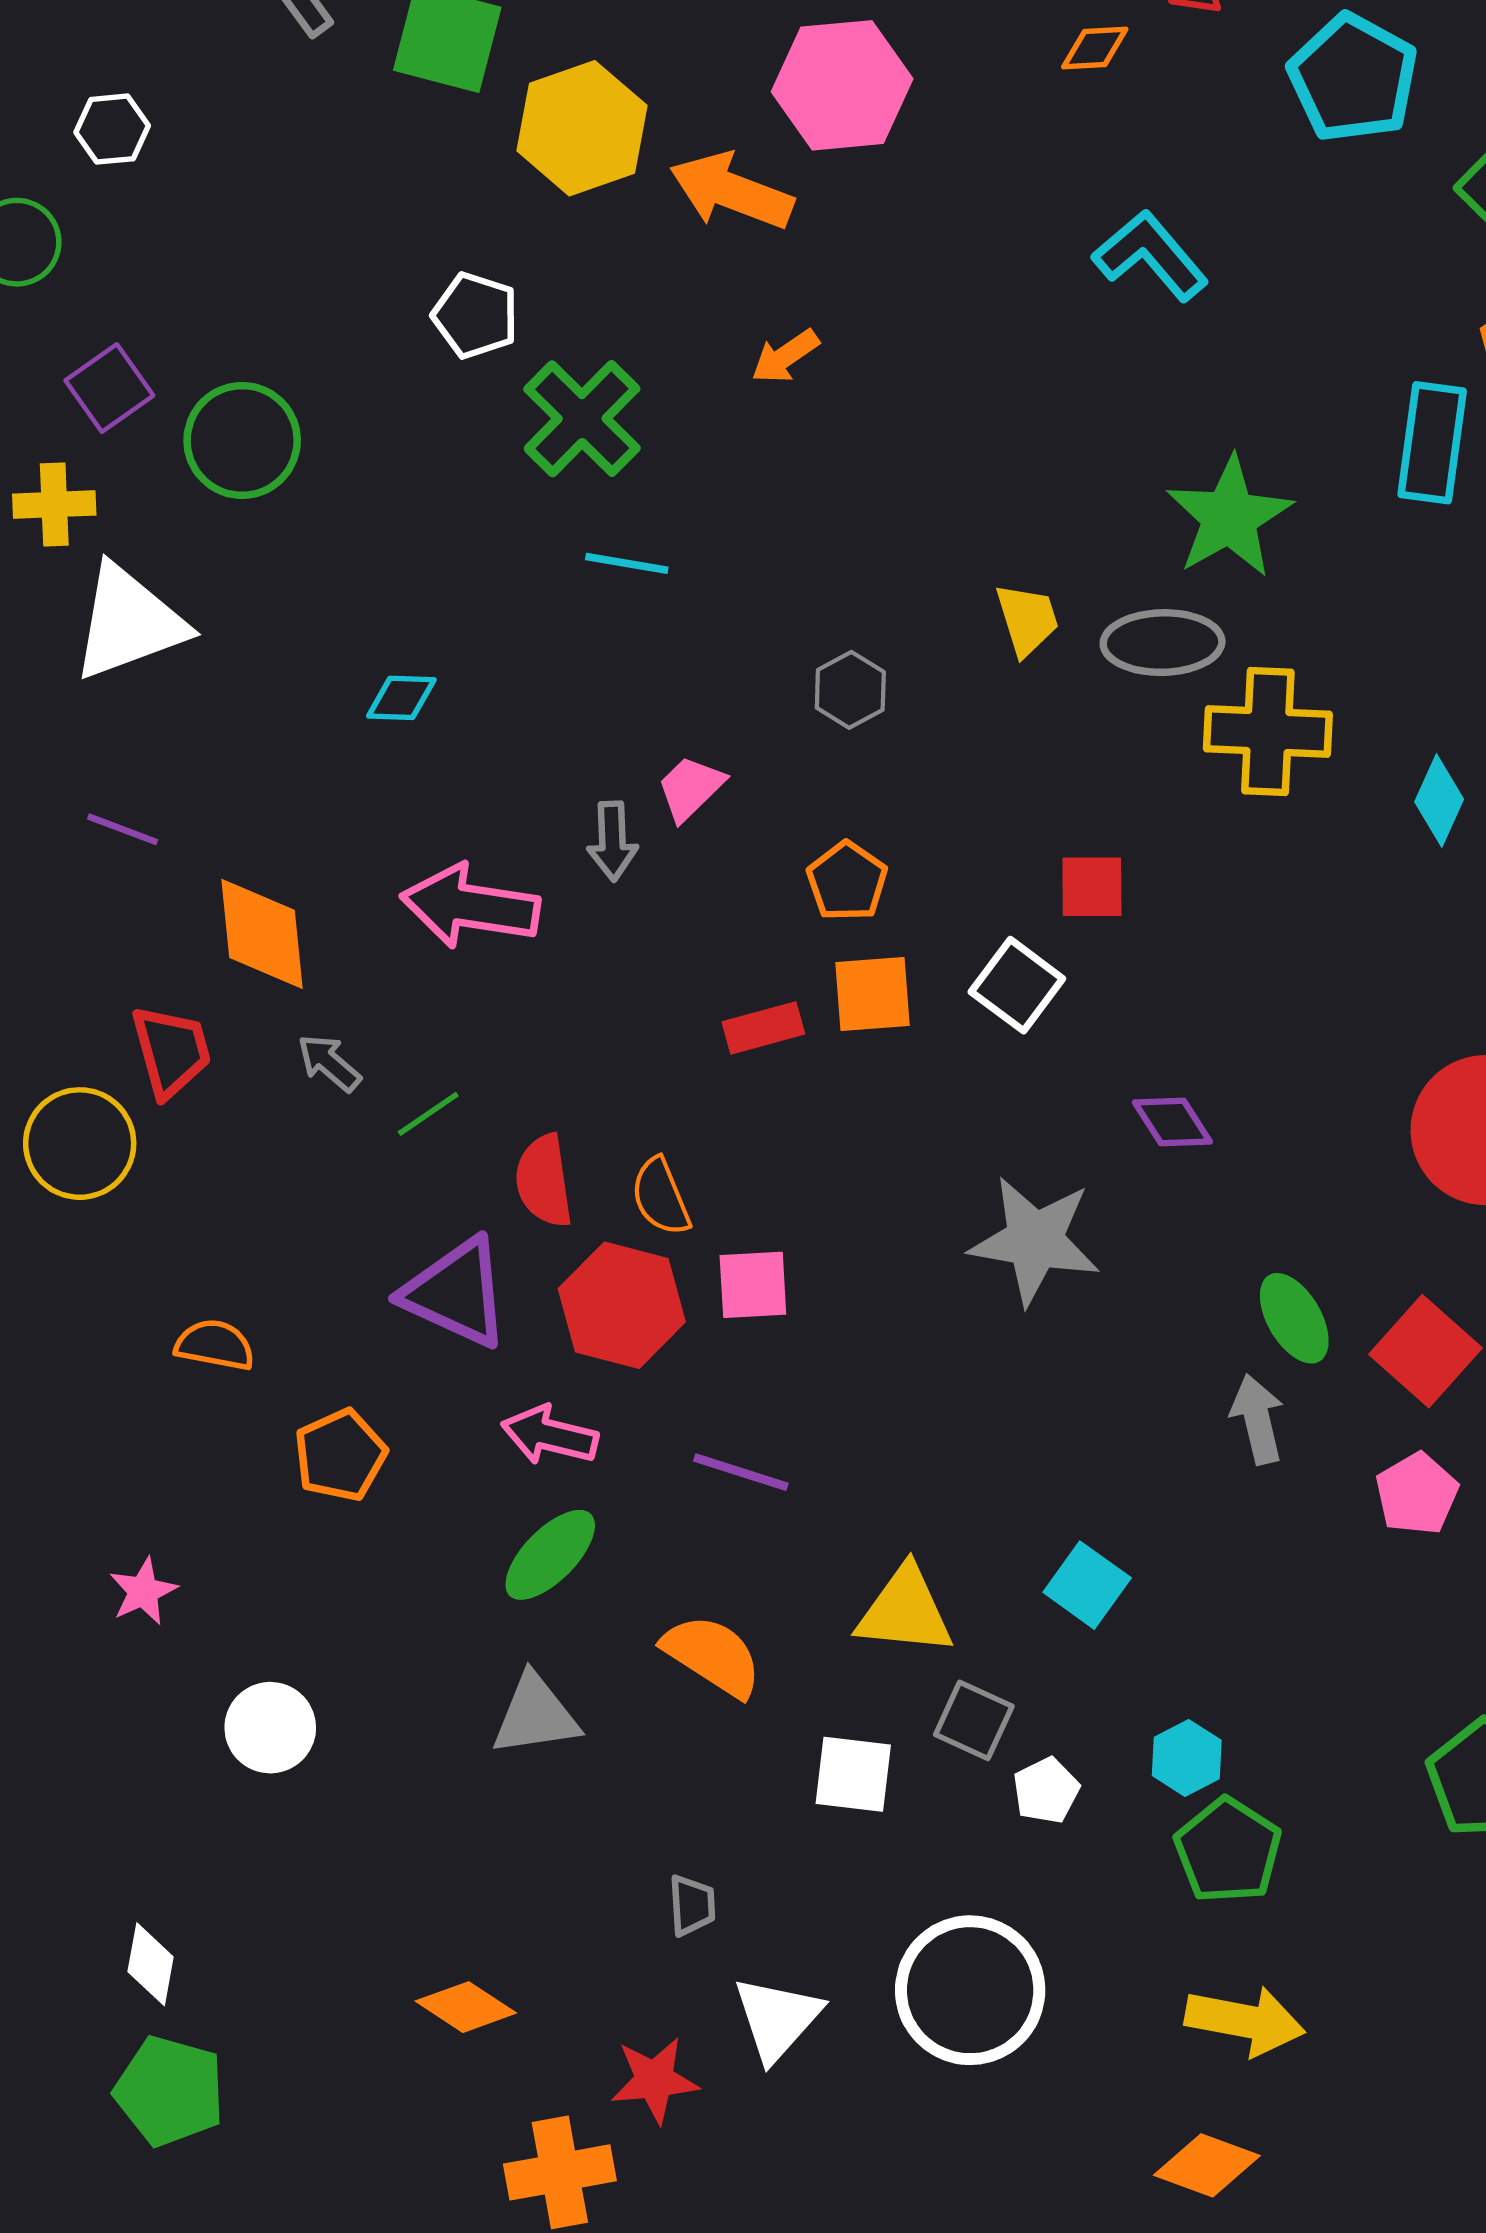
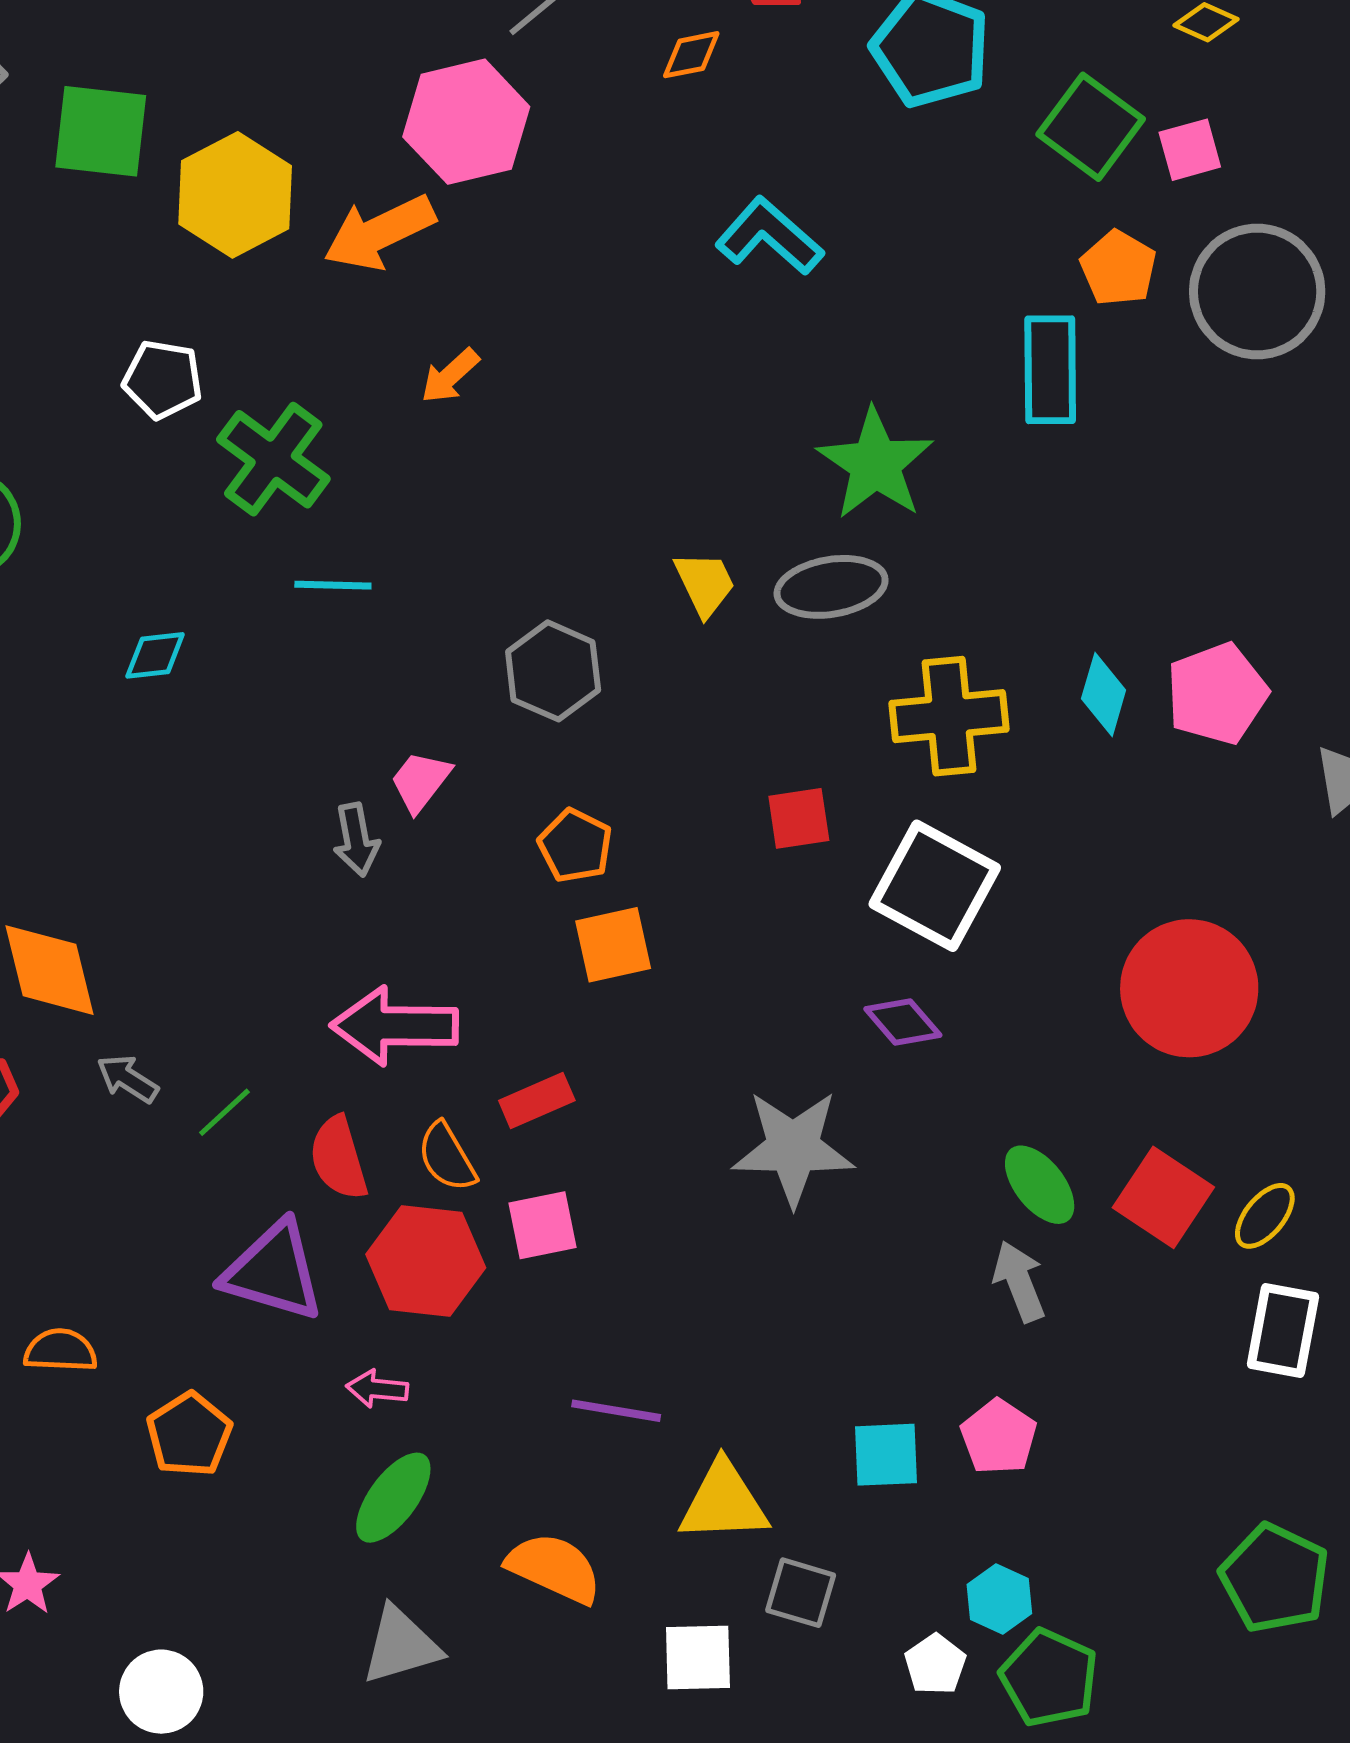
orange arrow: (731, 191) -> (379, 233), turned -38
gray hexagon: (850, 690) -> (553, 671), size x1.4
cyan diamond: (401, 698) -> (155, 655), moved
yellow cross: (1268, 732) -> (949, 716), moved
pink arrow: (470, 906) -> (395, 1026), moved
white square: (1017, 985) -> (935, 886), moved, size x1.5
red rectangle: (763, 1028) -> (537, 1100), moved
pink arrow: (550, 1435) -> (377, 1389), size x0.7
purple line: (741, 1472) -> (616, 1411), moved
pink pentagon: (1417, 1494) -> (999, 1437), moved
cyan square: (1087, 1585) -> (886, 1455), turned -30
white pentagon: (1046, 1791) -> (935, 1664), moved

